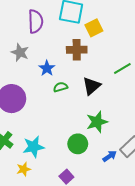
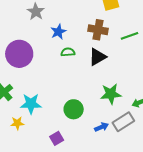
brown cross: (77, 50) -> (98, 30), moved
green line: (122, 68) -> (129, 36), moved
green star: (97, 122) -> (111, 94), moved

